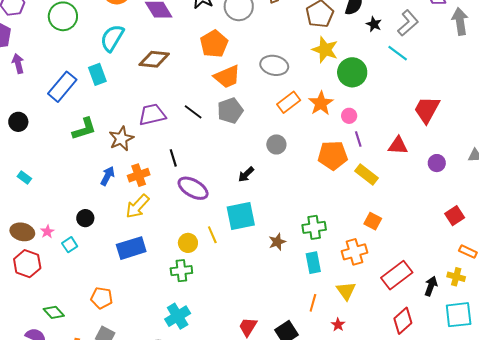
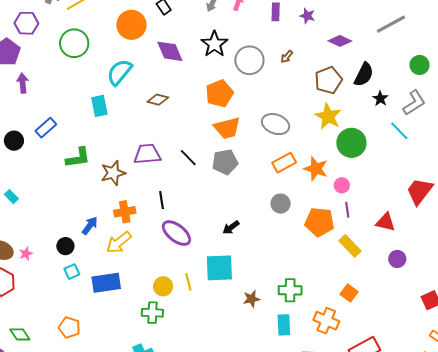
brown diamond: (154, 59) -> (158, 100), size x0.7
blue rectangle: (62, 87) -> (46, 128), moved, size x0.7
orange star: (321, 103) -> (316, 169), turned -30
gray circle: (276, 144) -> (281, 204), moved
purple circle: (437, 163) -> (397, 259), moved
blue arrow: (108, 176) -> (90, 226), moved
cyan square: (70, 245) -> (72, 272), moved
orange cross: (354, 252) -> (326, 321), turned 30

